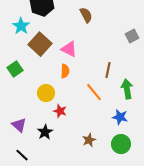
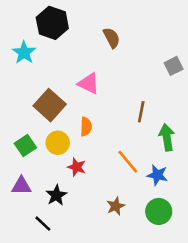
brown square: (40, 44) -> (50, 105), moved
green square: (15, 69) -> (25, 145), moved
orange semicircle: (65, 71) -> (86, 127), moved
orange line: (94, 92) -> (128, 162), moved
purple triangle: (19, 125) -> (21, 186), turned -42
black line: (22, 155) -> (43, 224), moved

